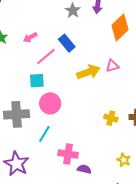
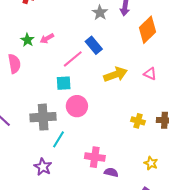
pink arrow: (30, 37) -> (47, 38), moved
pink triangle: (112, 66) -> (150, 74), moved, turned 40
cyan line: (44, 134) -> (59, 139), moved
purple star: (16, 164) -> (43, 167), size x0.7

